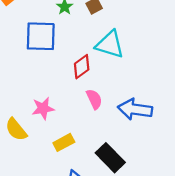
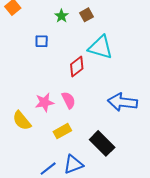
blue square: (41, 36) -> (42, 41), size x0.5
pink semicircle: (94, 99) -> (69, 100), moved

